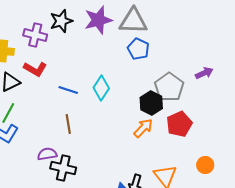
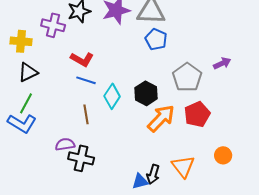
red L-shape: (35, 69) -> (82, 59), moved
cyan diamond: (101, 88) -> (112, 96), moved
black hexagon: (151, 103) -> (146, 93), moved
orange arrow: (143, 128) -> (161, 118), size x1.4

